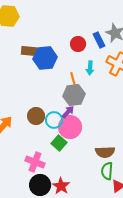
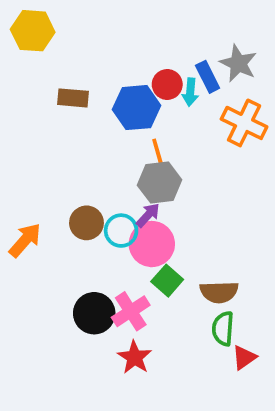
blue hexagon: (45, 58) -> (136, 108), moved
cyan arrow: (90, 68) -> (190, 92), moved
green square: (59, 143) -> (167, 281), moved
pink cross: (35, 162) -> (131, 311), moved, turned 36
black circle: (40, 185) -> (94, 313), moved

